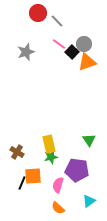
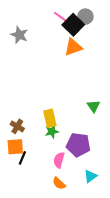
gray star: (26, 52) -> (19, 35), moved, turned -30
black square: (72, 52) -> (73, 25), size x1.5
orange triangle: (87, 62) -> (73, 47), moved
green triangle: (89, 140) -> (94, 106), moved
orange square: (33, 176) -> (15, 147), moved

